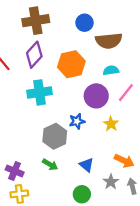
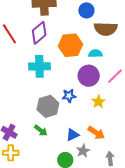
cyan semicircle: (111, 70) -> (95, 54), moved
orange arrow: (124, 161) -> (96, 133), moved
blue triangle: (86, 165) -> (73, 135), turned 48
gray star: (111, 182) -> (83, 151), moved

